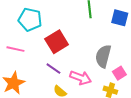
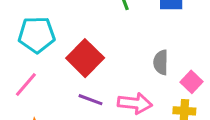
pink line: (15, 49) -> (26, 85), turned -48
gray semicircle: (103, 56) -> (161, 62), size x0.7

